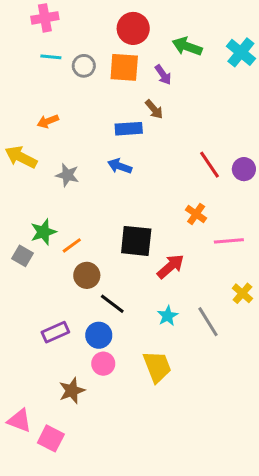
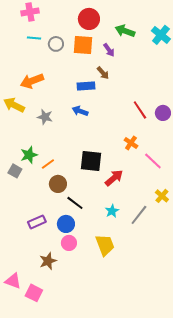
orange arrow: (48, 121) -> (32, 81), size x1.6
pink line: (229, 241) -> (153, 161), turned 48
gray line: (208, 322) -> (139, 215), turned 70

